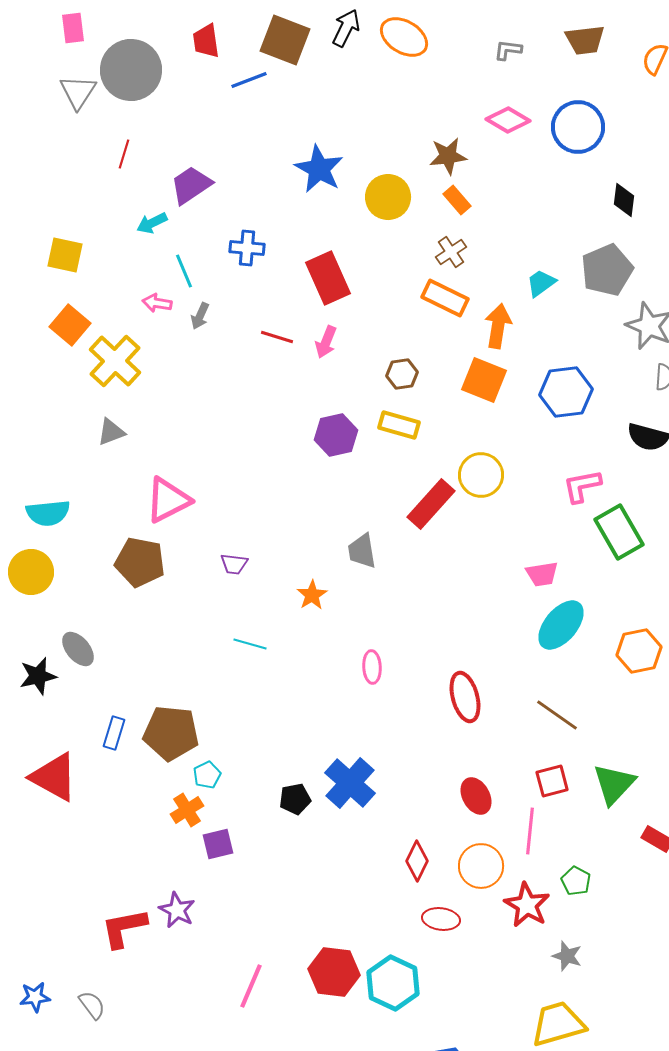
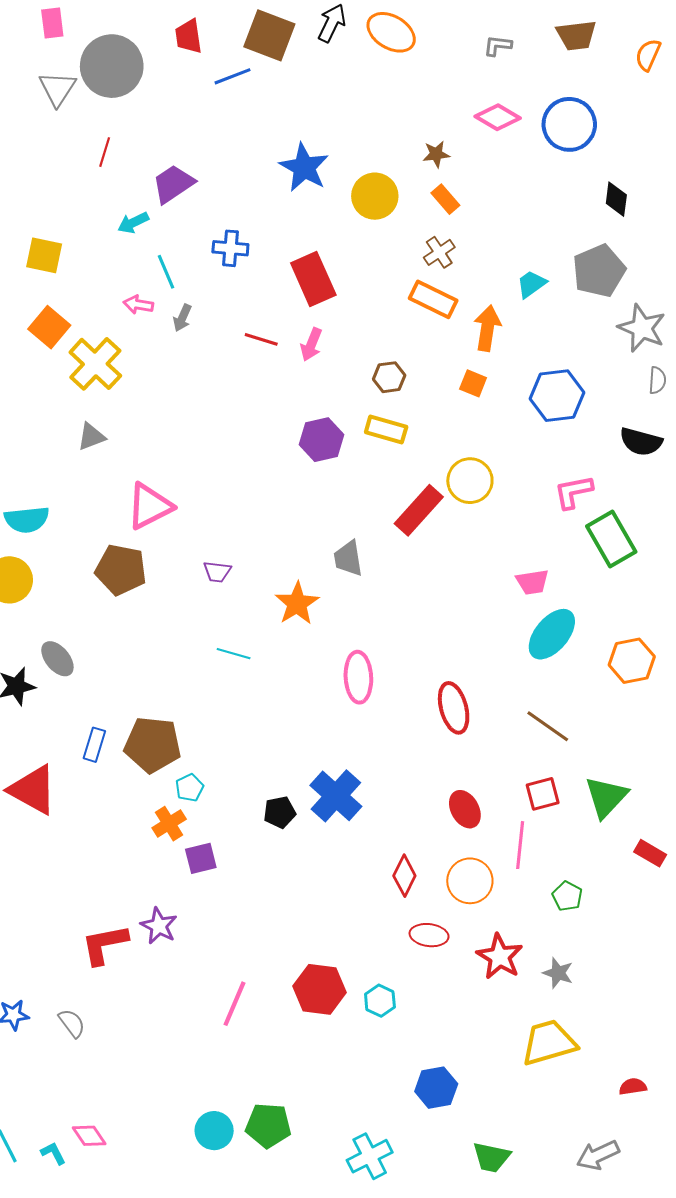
brown star: (448, 156) -> (436, 154), size x0.7
orange square: (484, 380) -> (473, 383), size x0.6
orange star: (312, 595) -> (297, 603), size x1.4
pink ellipse: (372, 667) -> (358, 677), size x1.5
red star: (527, 905) -> (500, 957), moved
cyan hexagon: (393, 983) -> (380, 1001), size x0.6

